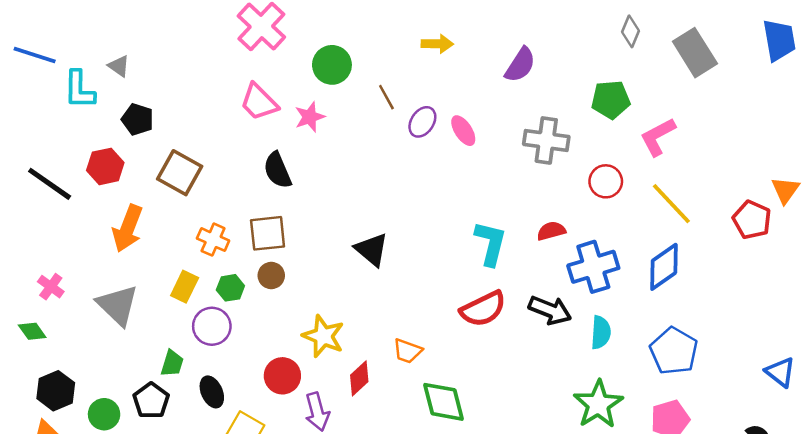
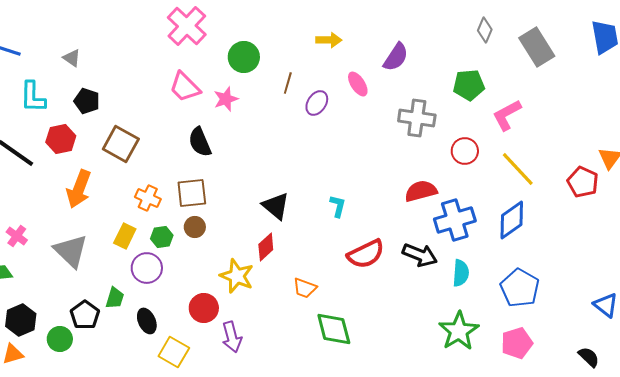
cyan L-shape: (79, 90) -> (33, 97), moved
brown line: (386, 97) -> (288, 83), turned 45
pink ellipse: (463, 131) -> (358, 84), moved
red semicircle: (551, 231) -> (421, 191), size x1.4
cyan L-shape: (491, 243) -> (338, 206), moved, size x0.6
red diamond: (359, 378) -> (266, 247), moved
black pentagon: (151, 401) -> (85, 315), moved

